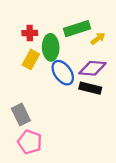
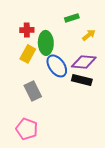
green rectangle: (77, 29) -> (72, 18), moved, size x0.6
gray rectangle: (21, 114) -> (33, 91), moved

